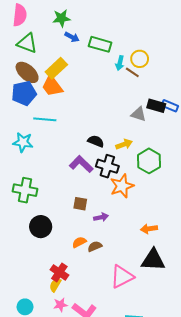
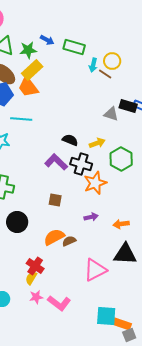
green star: (61, 18) -> (28, 50), moved
purple arrow: (101, 217) -> (91, 217), moved
orange semicircle: (79, 242) -> (54, 237), size x1.5

